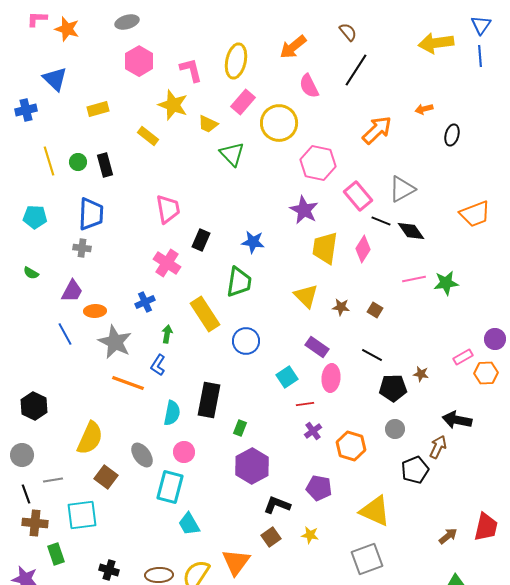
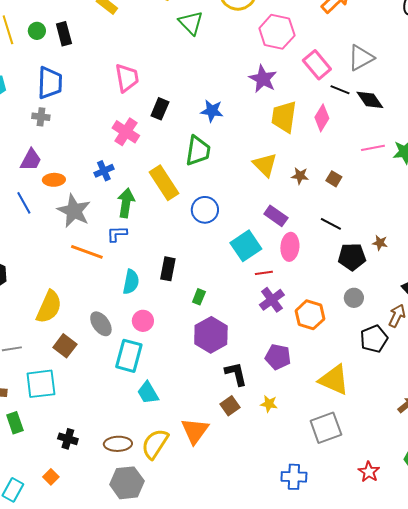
green arrow: (167, 334) -> (126, 203), size x1.6
blue L-shape: (158, 365) -> (117, 234), turned 55
cyan square: (287, 377) -> (246, 246), size x1.4
black rectangle: (209, 400) -> (168, 269), size x0.7
purple cross: (313, 431) -> (272, 300), size x1.4
black L-shape: (277, 505) -> (236, 374), turned 56

